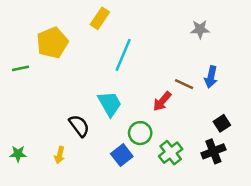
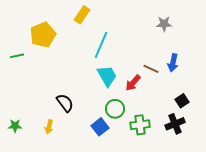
cyan trapezoid: (110, 104) -> (107, 76), moved
green cross: (171, 153) -> (140, 125), turned 30

